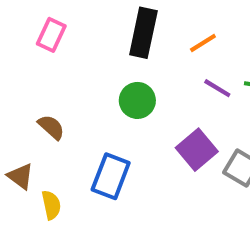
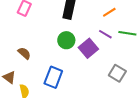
orange line: (203, 43) -> (109, 12), moved
purple square: (197, 150) -> (88, 48), moved

